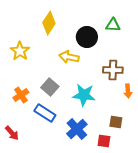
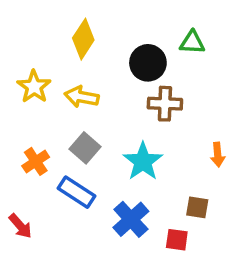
yellow arrow: (69, 57) -> (82, 97), moved
brown cross: (113, 70) -> (165, 104), moved
cyan star: (84, 95) -> (143, 161), turned 30

